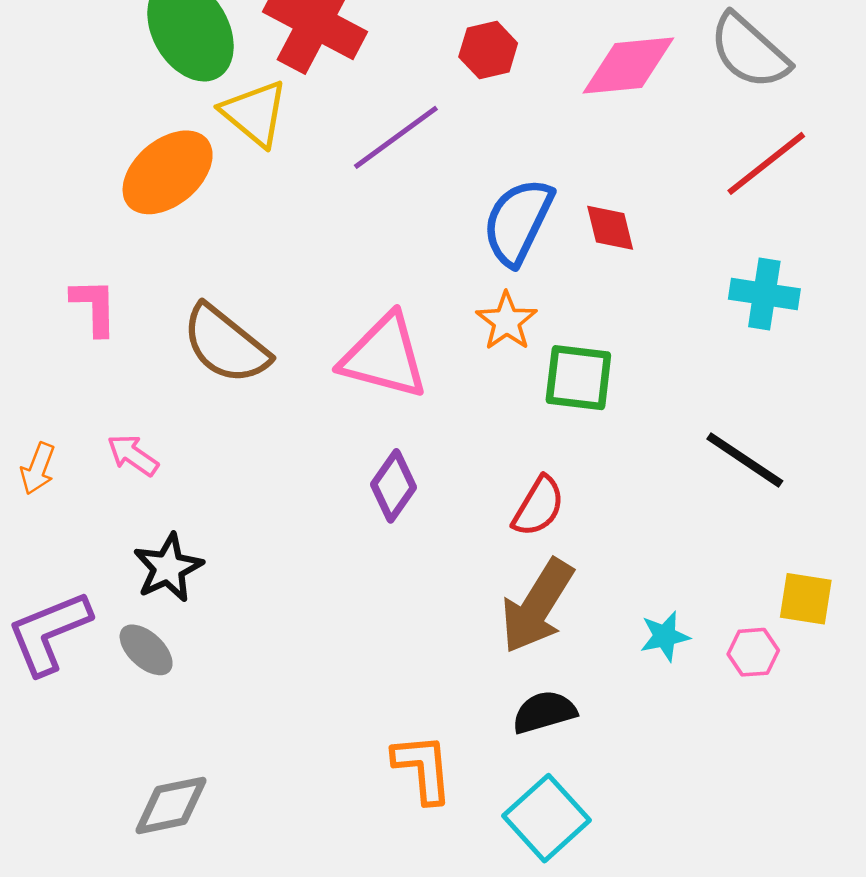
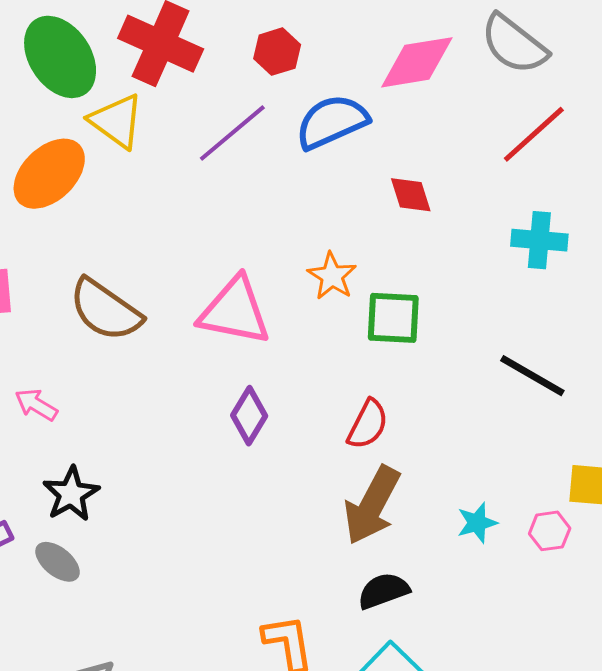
red hexagon: (488, 50) -> (277, 52), moved
blue semicircle: (518, 222) -> (332, 122), moved, turned 44

